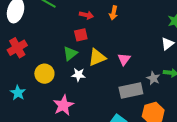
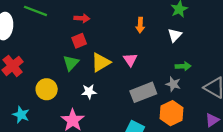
orange arrow: (114, 13) -> (140, 25), moved
white star: (78, 75) -> (89, 92), moved
gray star: (153, 78) -> (173, 84), moved

